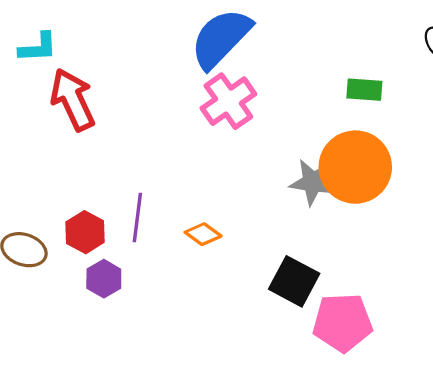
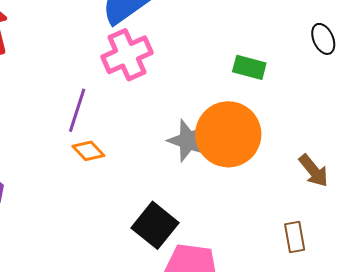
purple line: (137, 217) -> (77, 110), moved
orange diamond: (203, 234) -> (88, 151), moved

